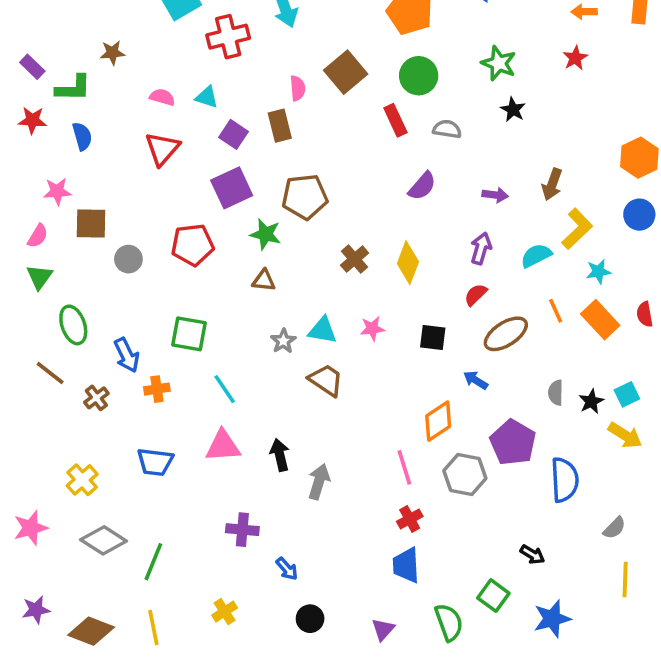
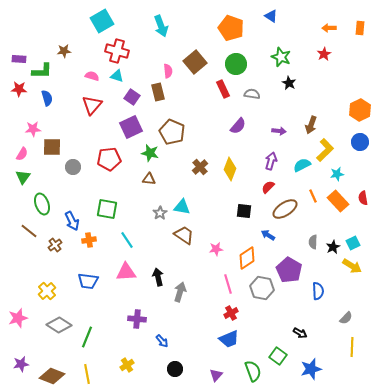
red cross: (228, 37) -> (117, 51), moved, turned 30
purple rectangle: (32, 67) -> (19, 59), turned -40
brown pentagon: (305, 197) -> (172, 132), turned 30
pink star: (372, 329) -> (216, 249), moved
blue semicircle: (565, 480) -> (318, 291), size x0.7
blue trapezoid: (406, 565) -> (229, 339), turned -110

